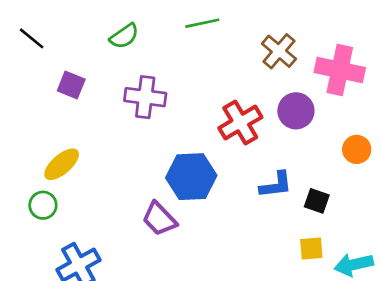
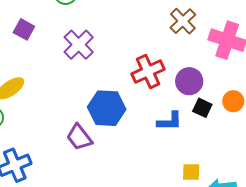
purple cross: (145, 97) -> (79, 45), turned 32
purple circle: (296, 111) -> (189, 81), moved
black square: (317, 201) -> (202, 108), moved

